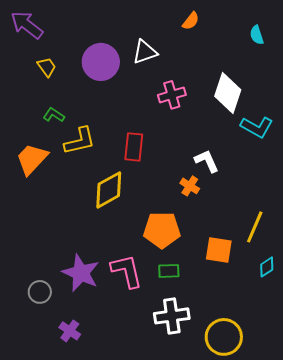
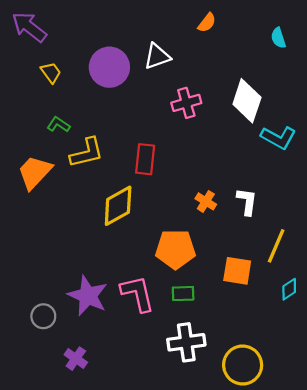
white L-shape: (207, 161) -> (247, 201), moved, turned 32

